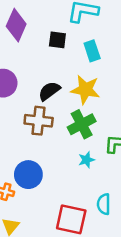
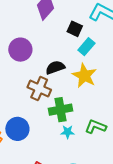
cyan rectangle: (92, 51) -> (86, 47), moved, turned 42
green cross: (82, 124) -> (61, 110), moved

